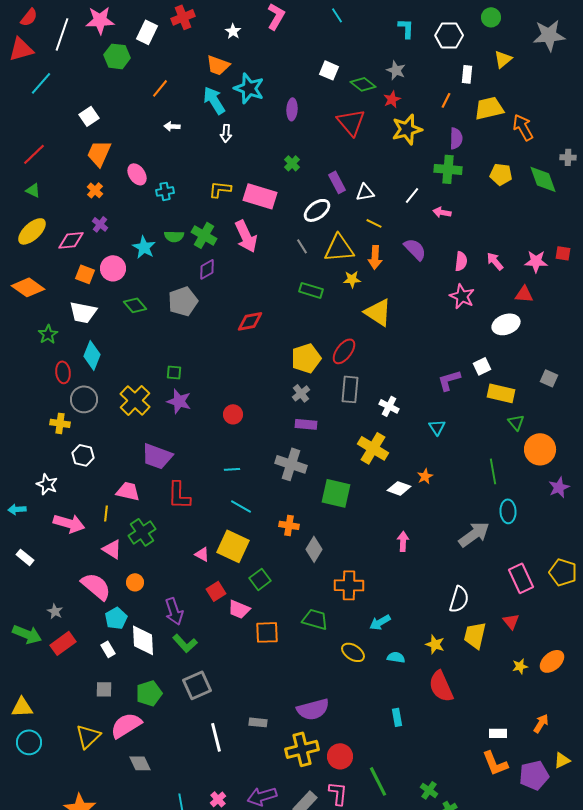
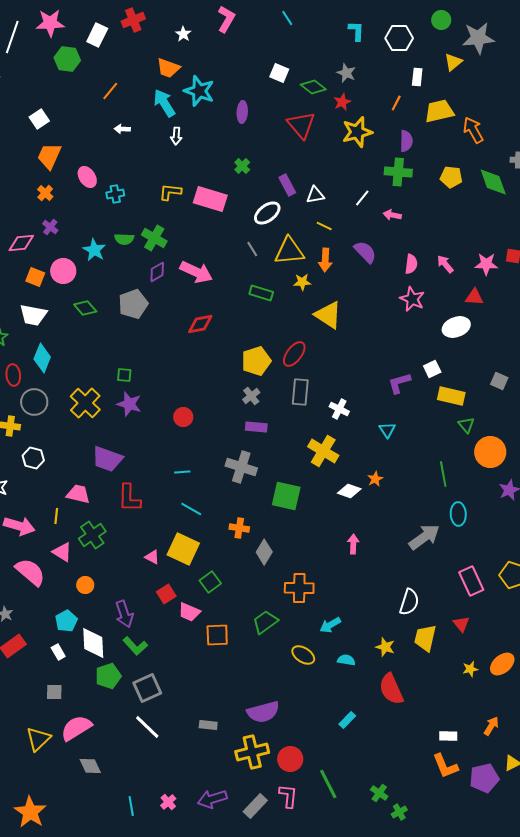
gray star: (549, 35) -> (478, 38), moved
pink arrow: (246, 236) -> (196, 272), moved, turned -40
pink semicircle: (96, 586) -> (30, 572), moved
green trapezoid: (315, 619) -> (265, 622), turned -52
green pentagon: (149, 693) -> (108, 676), moved
cyan rectangle: (397, 717) -> (347, 720), turned 54
white line: (216, 737) -> (147, 727), moved, turned -32

